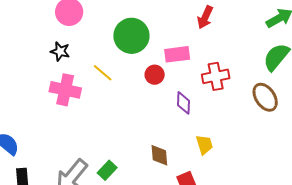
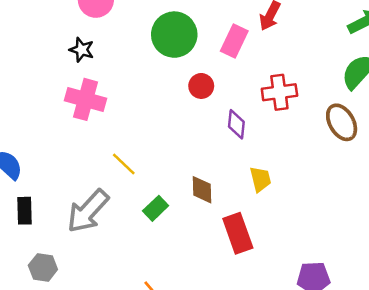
pink rectangle: (177, 54) -> (234, 41), moved, turned -60
yellow line: (103, 73) -> (124, 164), moved
green rectangle: (107, 170) -> (156, 208), moved

